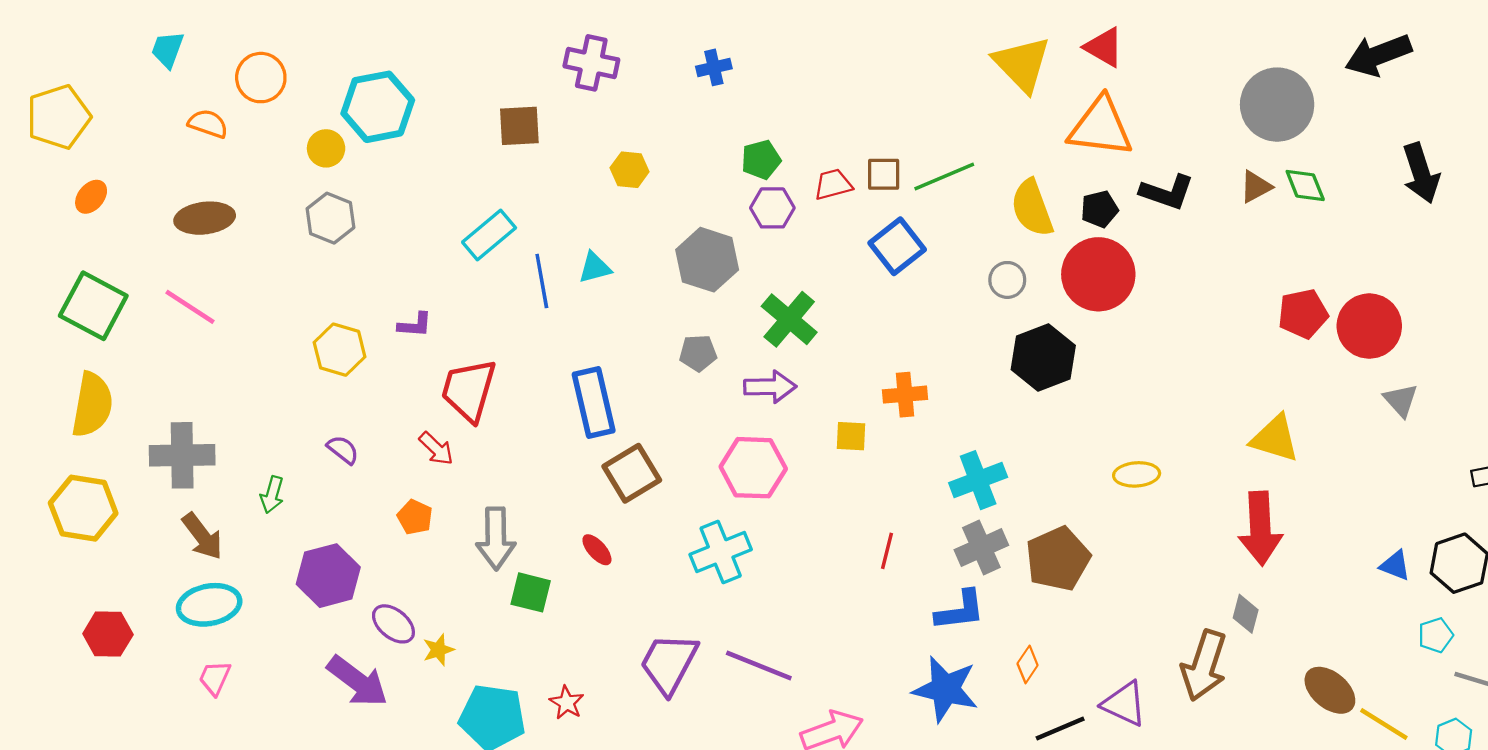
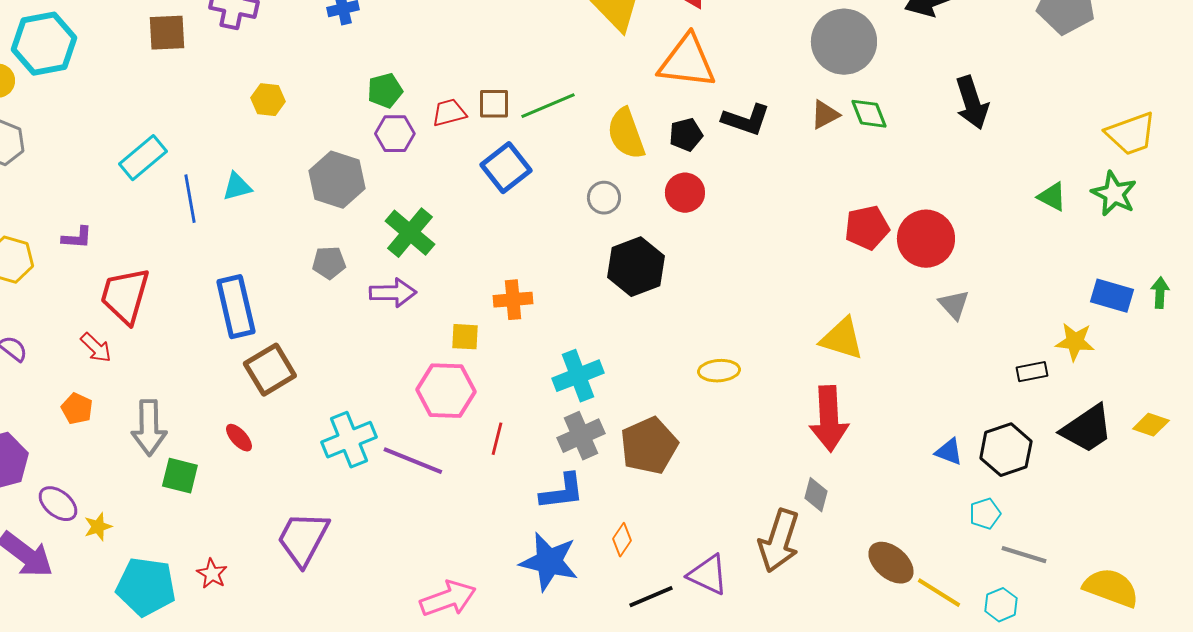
brown square: (519, 126) -> (167, 33), moved
red circle: (1098, 274) -> (685, 193), size x0.6
pink hexagon: (753, 468) -> (446, 391), moved
purple line: (759, 666) -> (413, 461), moved

